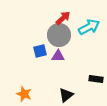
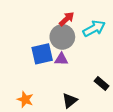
blue square: (40, 51) -> (42, 54), size x1.5
black rectangle: (96, 79) -> (102, 84), turned 32

